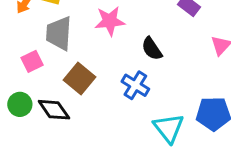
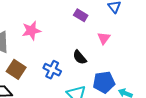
black semicircle: (152, 49) -> (80, 57), moved

